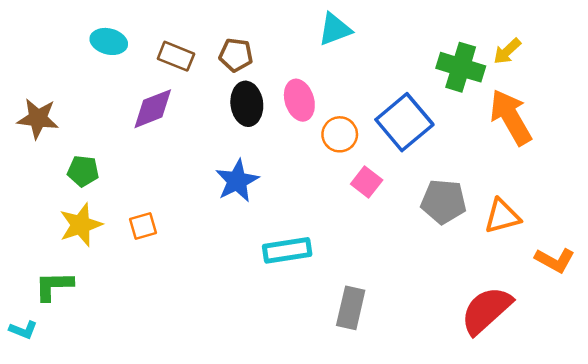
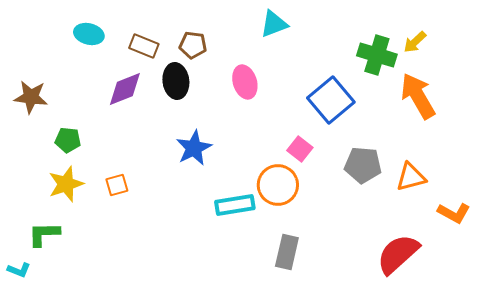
black ellipse: (247, 104) -> (176, 81), moved
orange circle: (340, 134) -> (278, 185), moved, size x1.4

